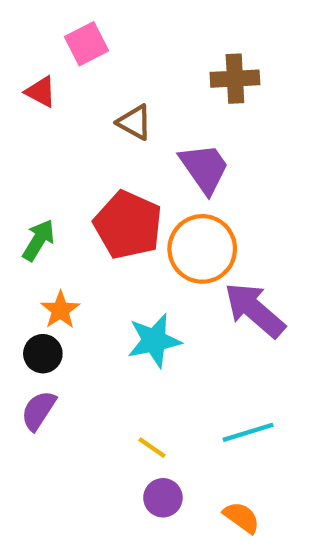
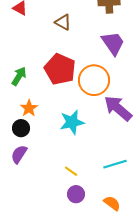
purple trapezoid: (204, 168) -> (113, 43), moved

